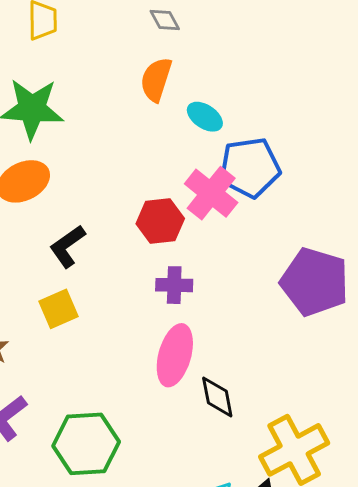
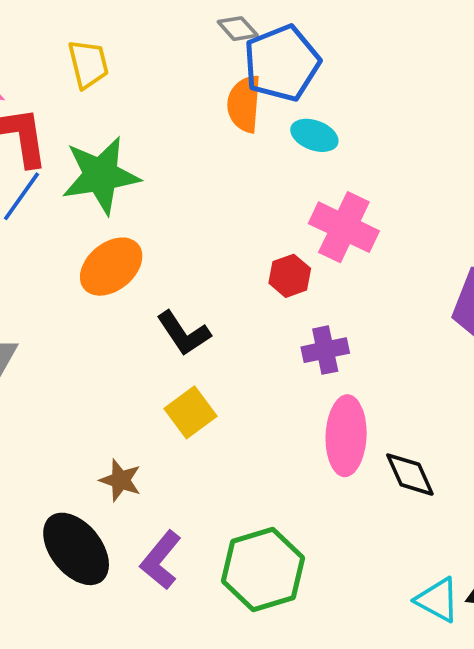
blue pentagon: (250, 168) -> (282, 63), moved
red hexagon: (160, 221) -> (290, 276), size x0.7
black L-shape: (67, 246) -> (184, 333), turned -75

